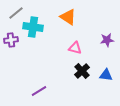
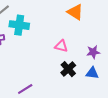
orange triangle: (68, 17) -> (75, 12), moved
purple star: (107, 40) -> (93, 52), moved

